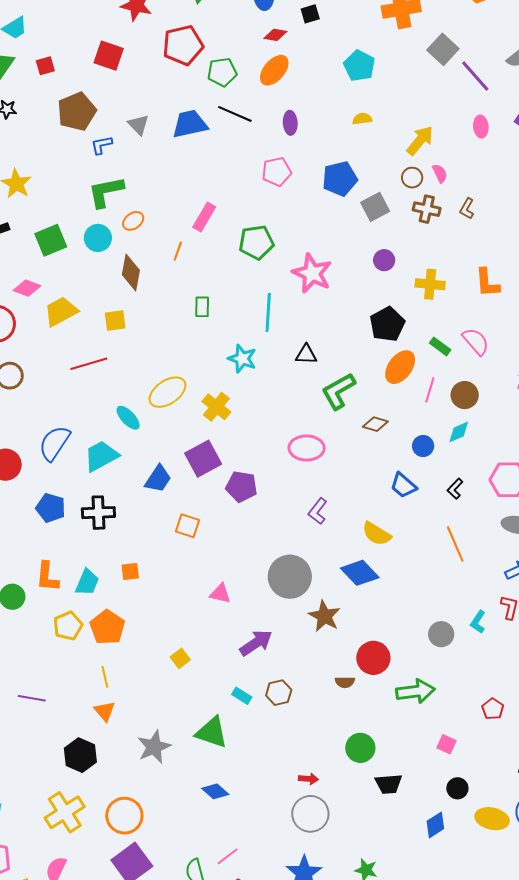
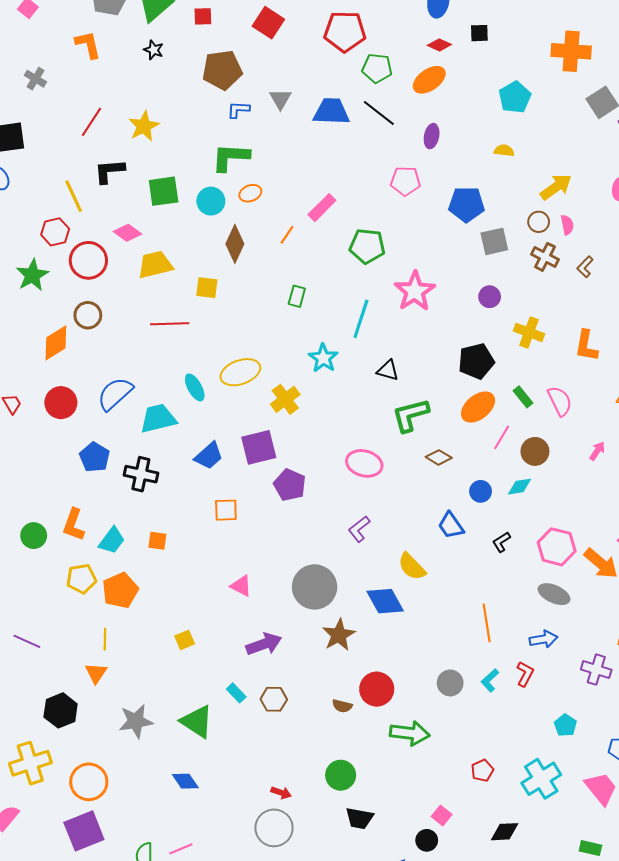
orange square: (188, 526) -> (226, 510), turned -35
orange line: (455, 544) -> (487, 623), moved
pink square: (446, 744) -> (442, 815), moved

